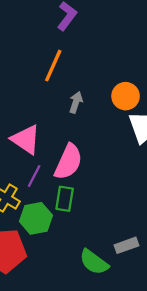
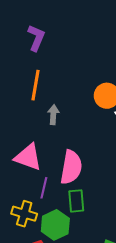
gray arrow: (76, 102) -> (53, 115), moved

